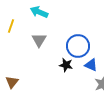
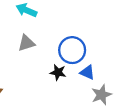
gray triangle: (39, 40) -> (26, 43), turned 42

